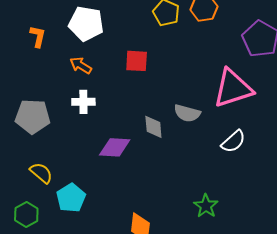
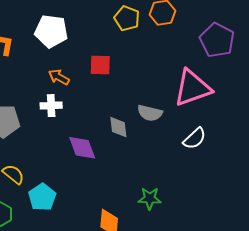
orange arrow: (81, 65) -> (59, 77), moved
purple diamond: (115, 147) -> (82, 148), turned 68
green star: (206, 206) -> (150, 198), moved, turned -30

